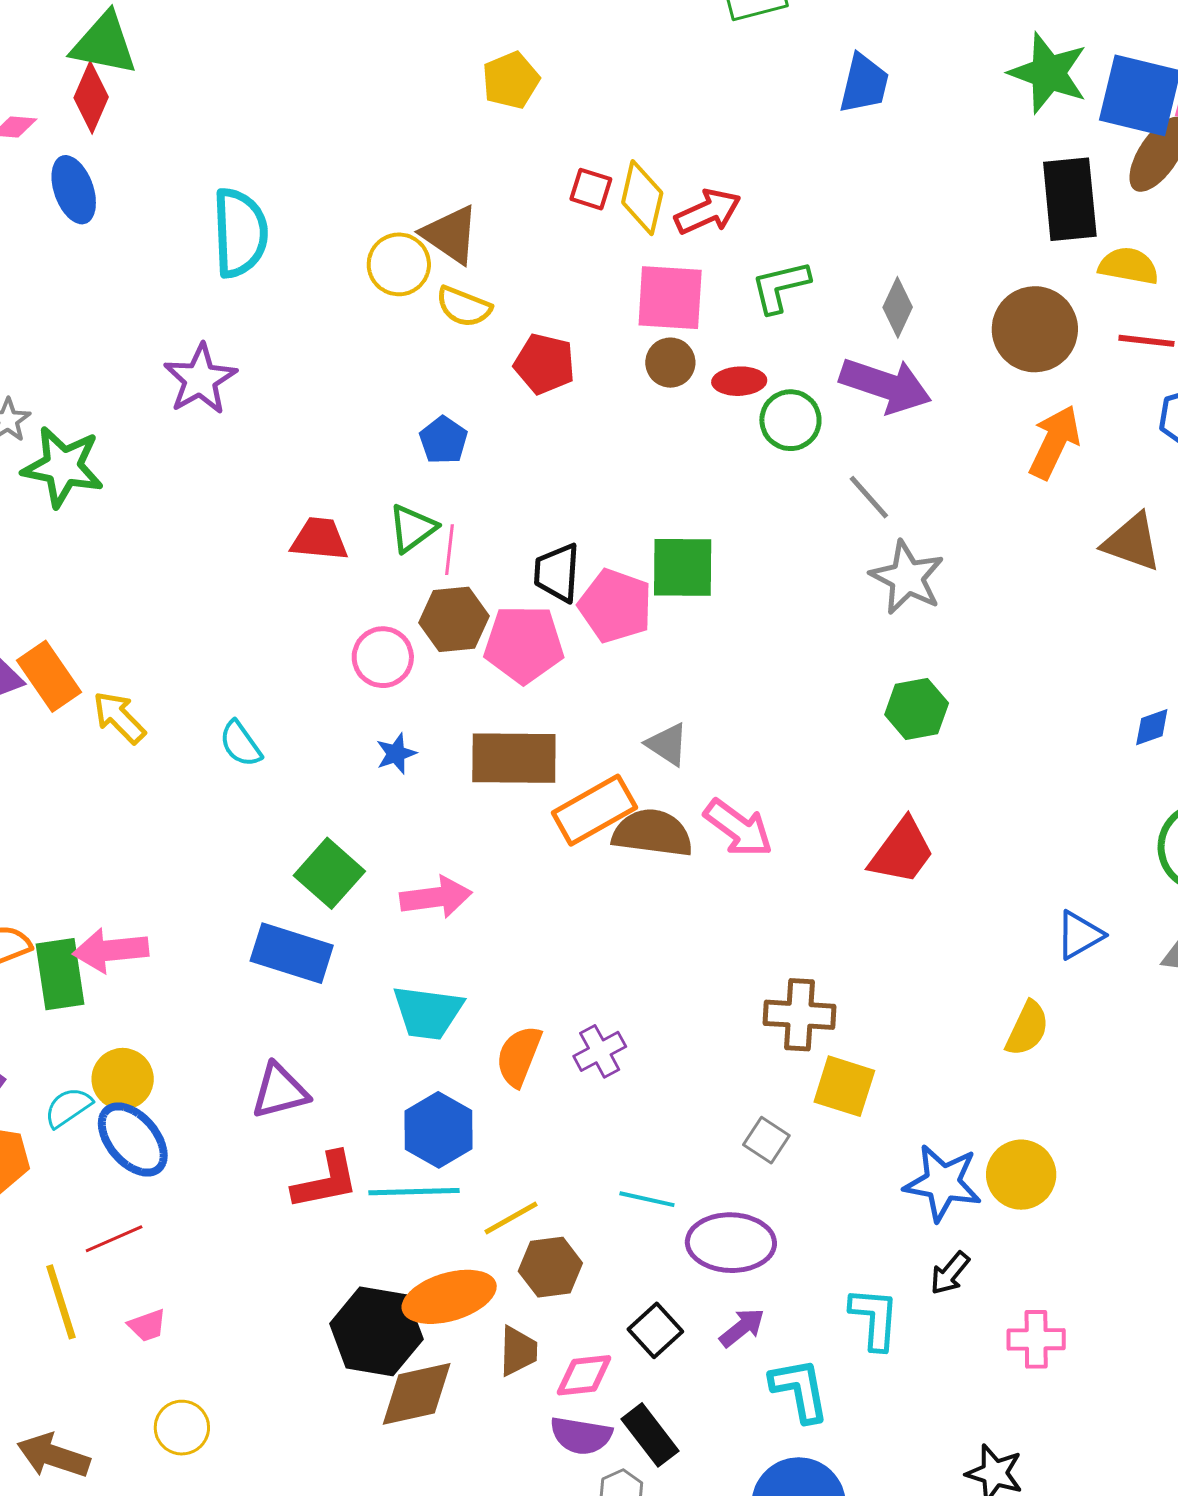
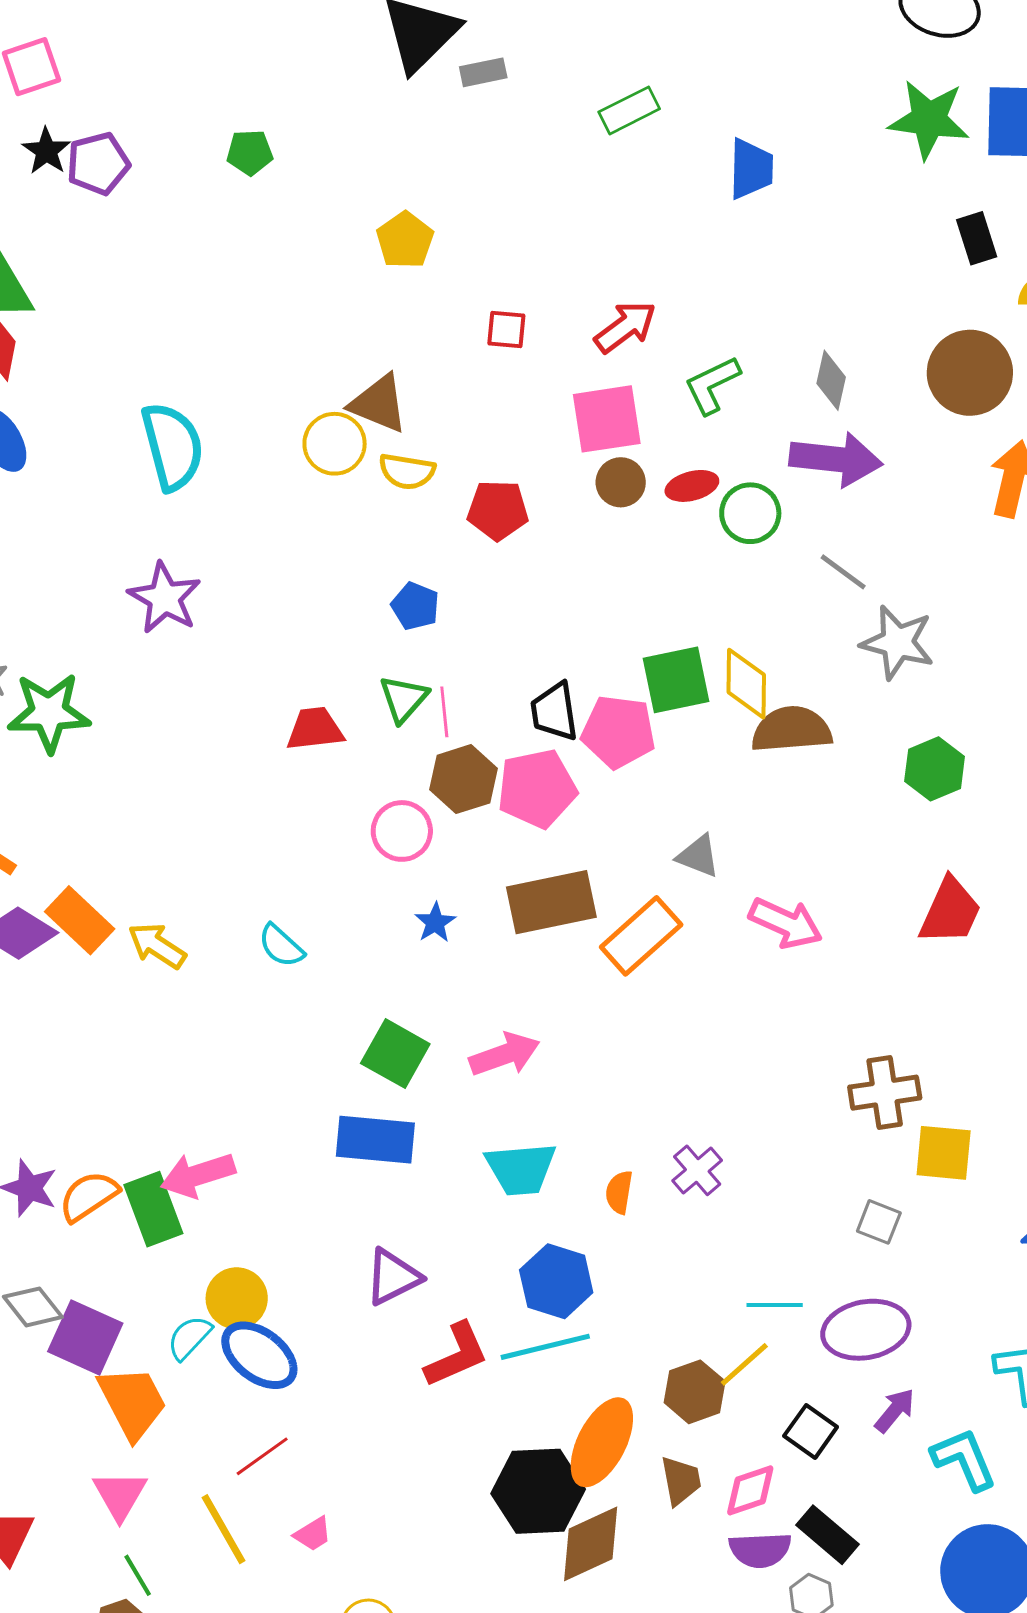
yellow diamond: (642, 198) -> (746, 684), moved
black rectangle: (1070, 199) -> (977, 238), size x0.6
brown semicircle: (652, 833) -> (791, 730), moved
orange semicircle: (519, 1056) -> (619, 1192), size x0.7
yellow line: (511, 1218) -> (744, 1364), moved
orange ellipse: (449, 1297) -> (602, 1442), turned -34

